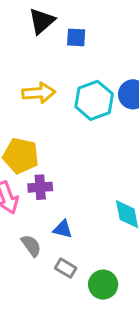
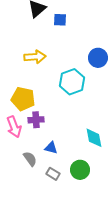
cyan hexagon: (94, 100) -> (72, 82), moved
green circle: (103, 285) -> (80, 170), moved

